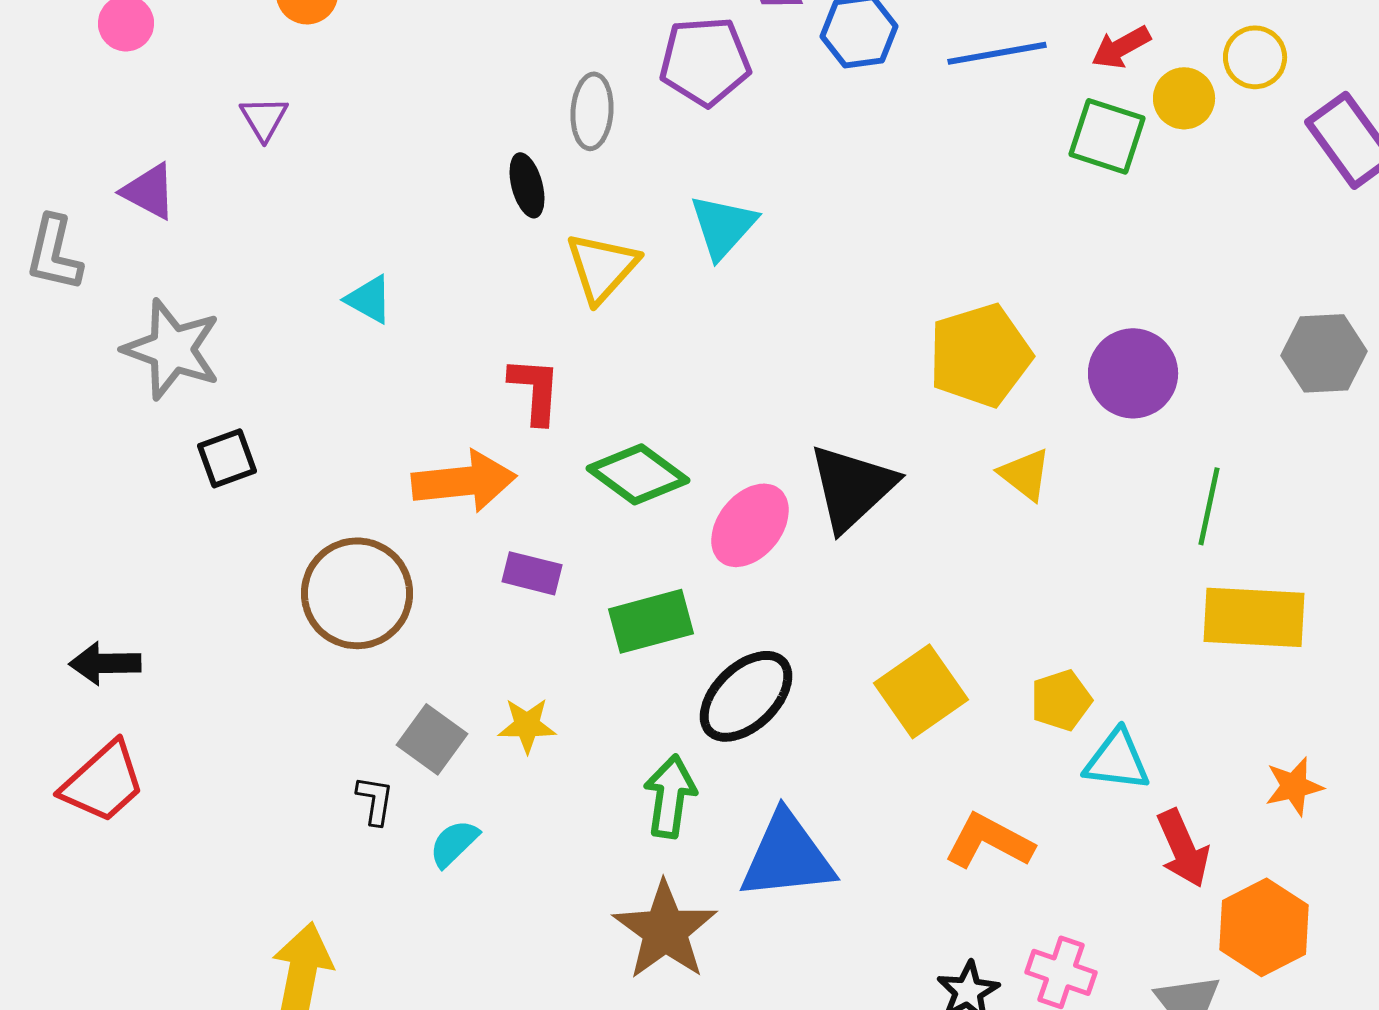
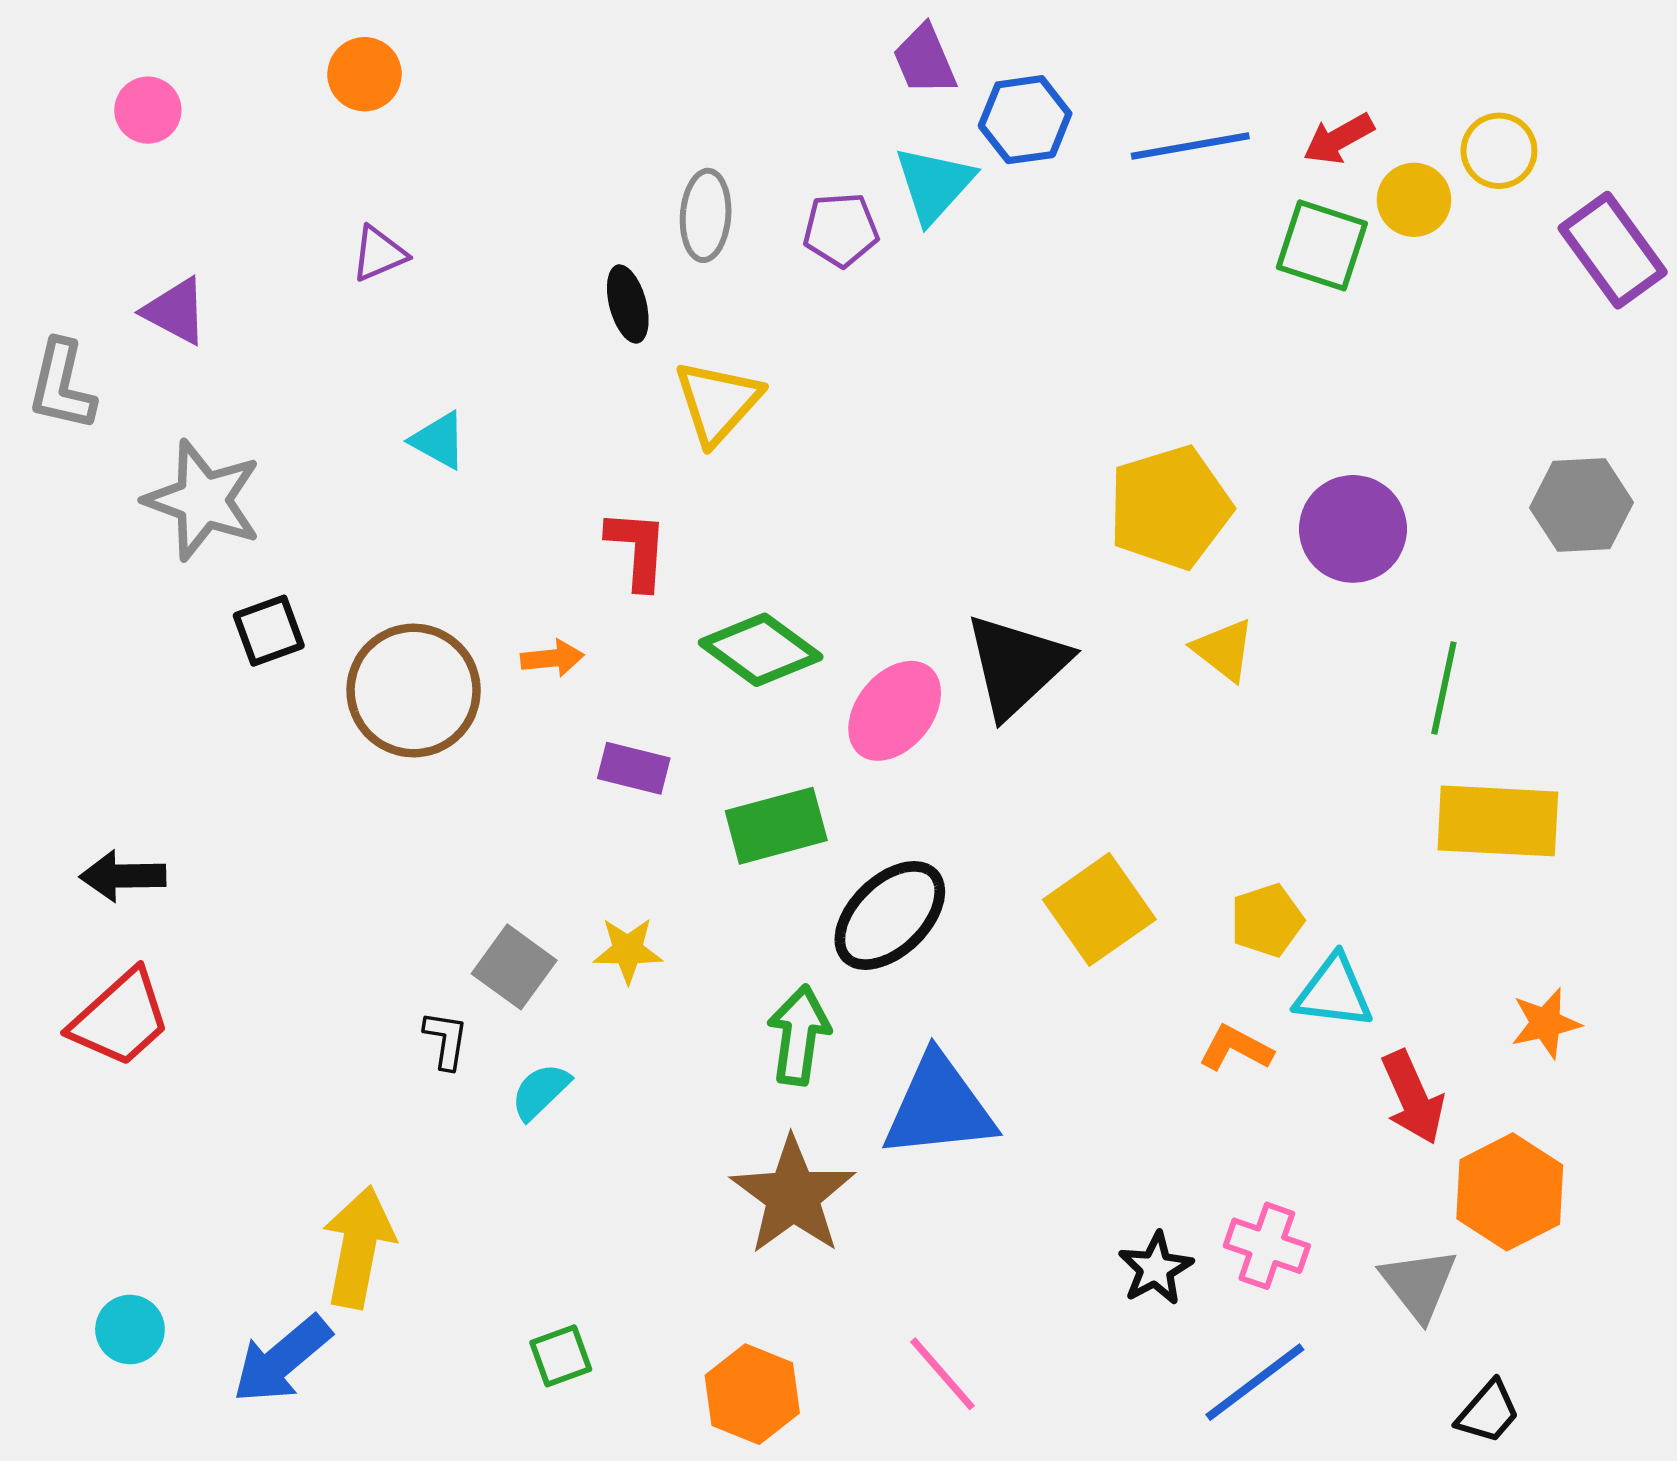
purple pentagon: (705, 61) -> (841, 230), moved, size x0.7
purple triangle: (264, 118) -> (379, 254), moved, turned 38
cyan triangle: (723, 226) -> (934, 184), moved
orange arrow: (464, 481) -> (552, 658), size x0.5
brown circle: (357, 593) -> (414, 690), moved
orange L-shape: (989, 841) -> (1236, 1048), moved, size x0.7

